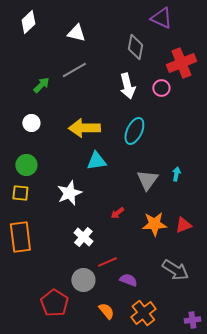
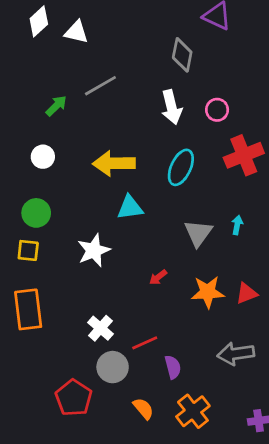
white triangle: (76, 33) -> (76, 32), moved
red cross: (181, 63) -> (244, 155), moved
white cross: (83, 237) -> (100, 328), moved
gray arrow: (175, 270) -> (236, 354), turned 140
purple semicircle: (128, 280) -> (173, 367), turned 54

